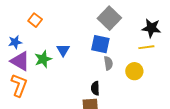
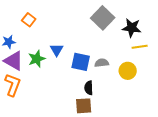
black star: (151, 28) -> (132, 28), moved
blue square: (100, 44) -> (81, 62), moved
gray semicircle: (108, 63) -> (102, 63), turned -88

